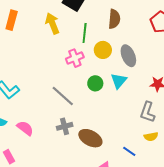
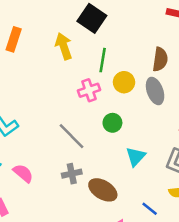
brown semicircle: (114, 19) -> (160, 59), moved
cyan triangle: (119, 81) -> (136, 157), moved

